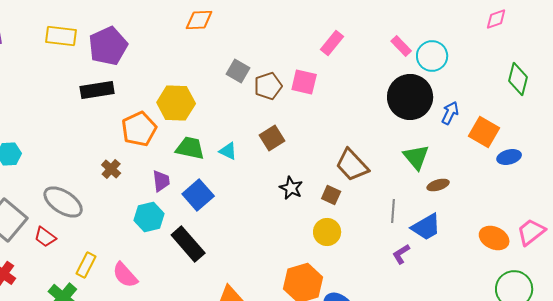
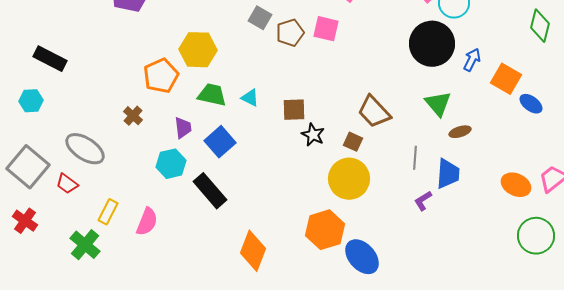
black rectangle: (97, 90) -> (50, 59), moved, turned 36
brown square: (272, 138) -> (294, 110), moved, turned 30
blue ellipse: (509, 157) -> (531, 104), turned 50
blue trapezoid: (426, 227) -> (448, 174), turned -56
yellow circle: (327, 232) -> (349, 179), size x1.5
pink semicircle: (125, 275) -> (147, 222), turned -116

